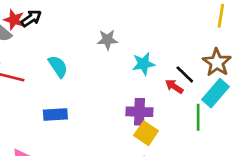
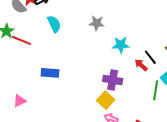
cyan semicircle: (58, 66) -> (54, 24), moved
yellow square: (146, 133) -> (106, 100), moved

